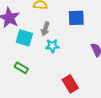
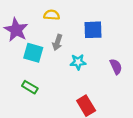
cyan star: (52, 46) -> (78, 62), moved

